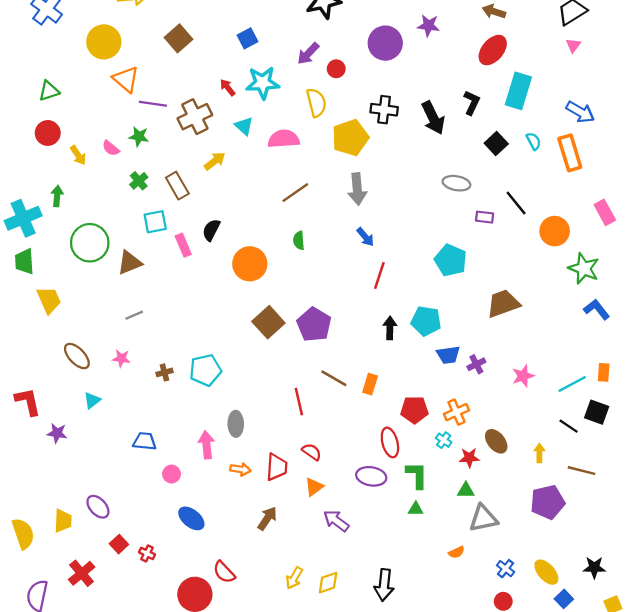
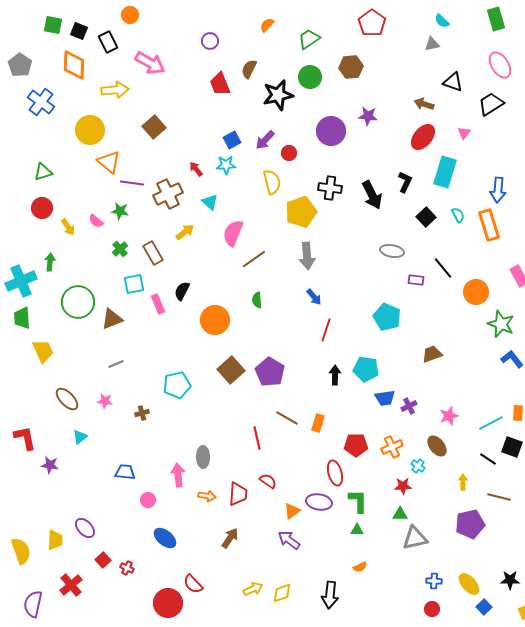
blue square: (247, 38) -> (232, 140), moved
pink triangle: (573, 45) -> (464, 133), moved
cyan star: (263, 83) -> (226, 165), size x0.7
blue arrow: (580, 112) -> (498, 190), turned 65
pink semicircle: (284, 139) -> (233, 233), moved, turned -64
brown trapezoid: (503, 304) -> (432, 354), size x0.7
cyan pentagon: (205, 370) -> (177, 385), moved
cyan cross: (444, 440) -> (418, 466), moved
brown ellipse: (496, 441) -> (437, 446), moved
orange triangle: (314, 487) -> (292, 511), moved
orange semicircle: (456, 552) -> (360, 567), moved
blue cross: (506, 569) -> (434, 581), turned -35
yellow arrow: (294, 578) -> (253, 589), turned -144

